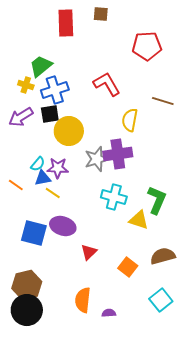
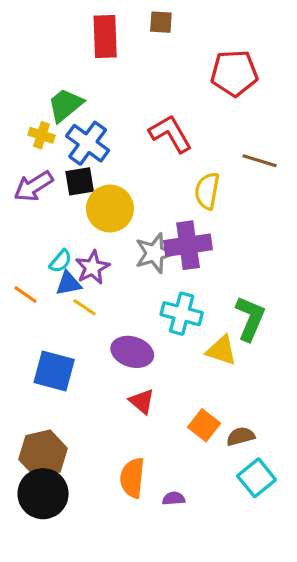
blue cross: (55, 90) -> (88, 143), turned -36
purple star: (58, 168) -> (92, 267), turned -30
purple ellipse: (63, 226) -> (132, 352), moved
red triangle: (89, 252) -> (142, 401), turned -36
brown semicircle: (163, 256) -> (241, 436), moved, size x0.7

